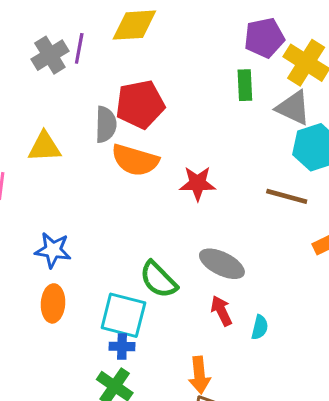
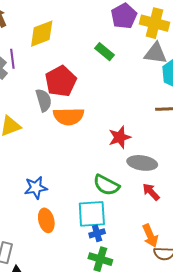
green rectangle: (245, 85) -> (105, 52), moved, turned -30
red star: (198, 183) -> (120, 137), moved

